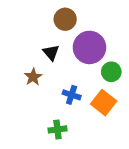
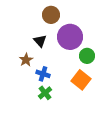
blue cross: (72, 95) -> (43, 74), moved
green cross: (57, 129) -> (45, 93), moved, turned -32

